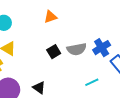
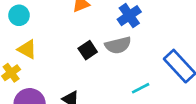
blue cross: (102, 48) -> (129, 16), moved

